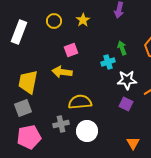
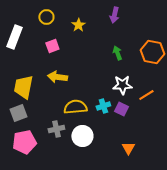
yellow circle: (54, 21) -> (46, 17), moved
pink square: (71, 50) -> (52, 46), moved
cyan cross: (108, 62) -> (103, 106), moved

